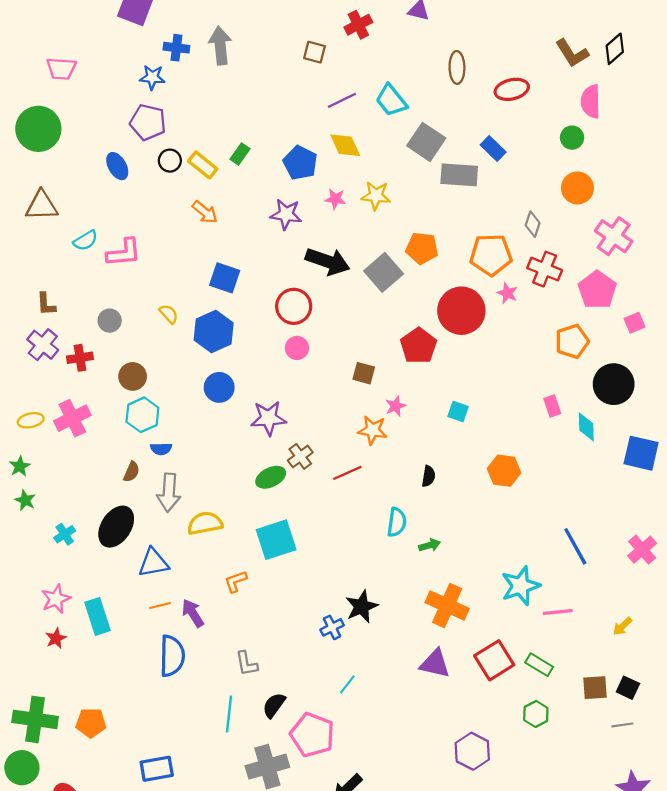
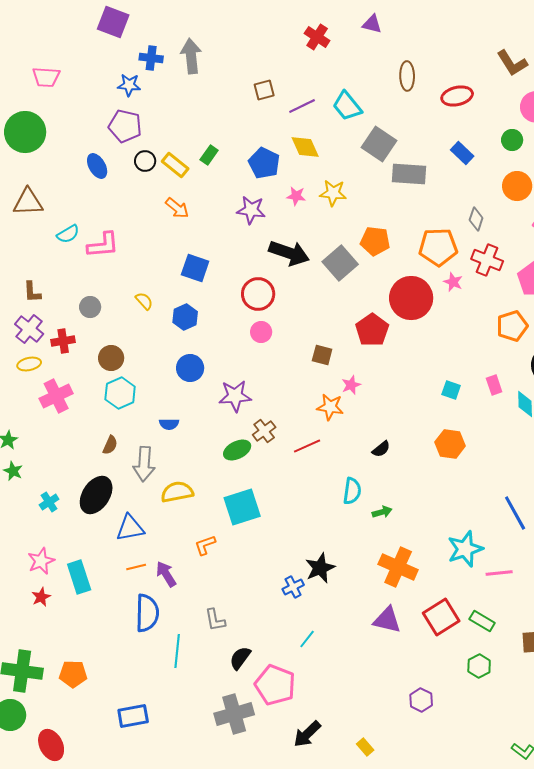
red cross: (358, 25) -> (317, 37), turned -30
brown square: (314, 52) -> (264, 90), moved, turned -30
blue rectangle: (493, 149) -> (462, 153), moved
blue hexagon: (214, 332) -> (185, 317), size x0.7
cyan square: (458, 412) -> (451, 390), moved
yellow ellipse: (31, 420) -> (29, 364), moved
blue semicircle: (161, 449) -> (169, 424), moved
black semicircle: (428, 476) -> (381, 449), turned 42
cyan line: (229, 714) -> (177, 651), moved
purple hexagon: (472, 751) -> (421, 700), size x0.7

